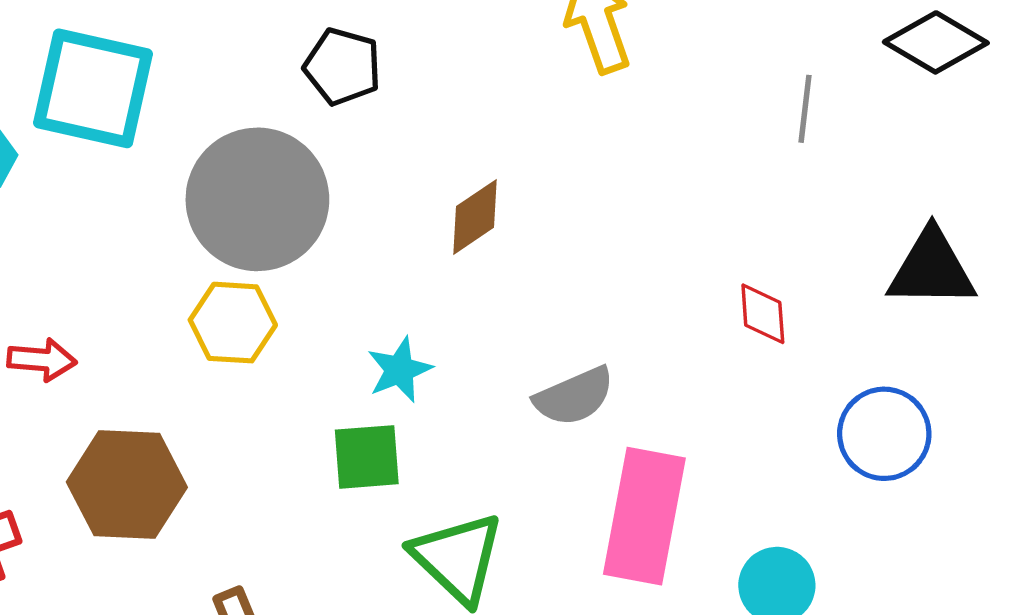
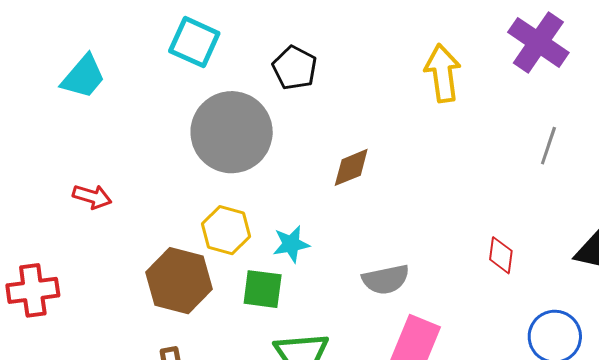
cyan square: (93, 88) -> (194, 42), moved, size x0.7
yellow hexagon: (233, 323) -> (226, 230), moved
brown hexagon: (127, 485) -> (179, 281), moved

